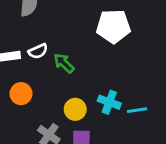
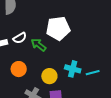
white pentagon: (113, 26) -> (58, 28), moved
orange circle: (21, 94) -> (19, 69), moved

